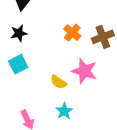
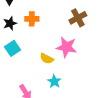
orange cross: (72, 33) -> (32, 19), moved, turned -32

